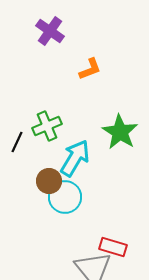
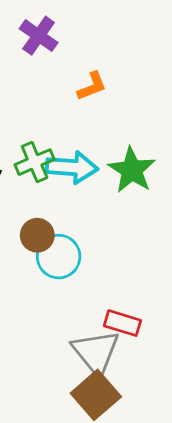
cyan arrow: (75, 158) -> (72, 167), moved, turned 63

